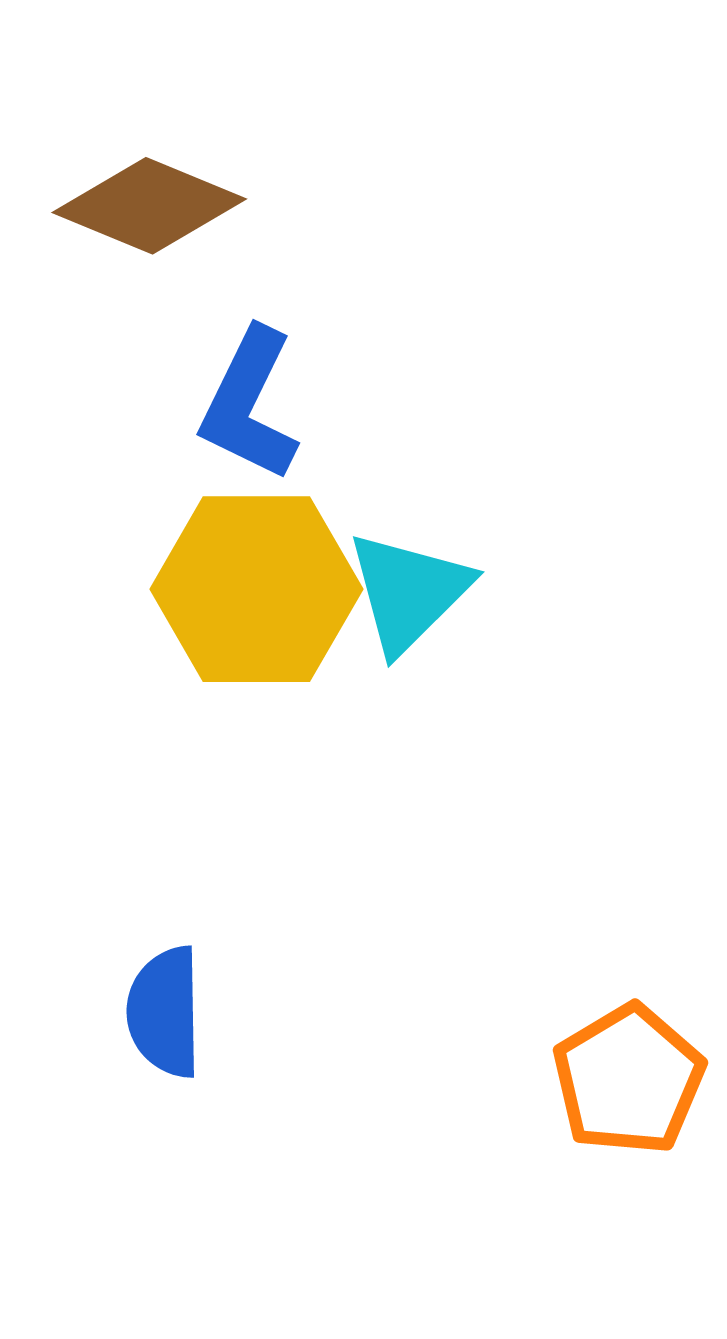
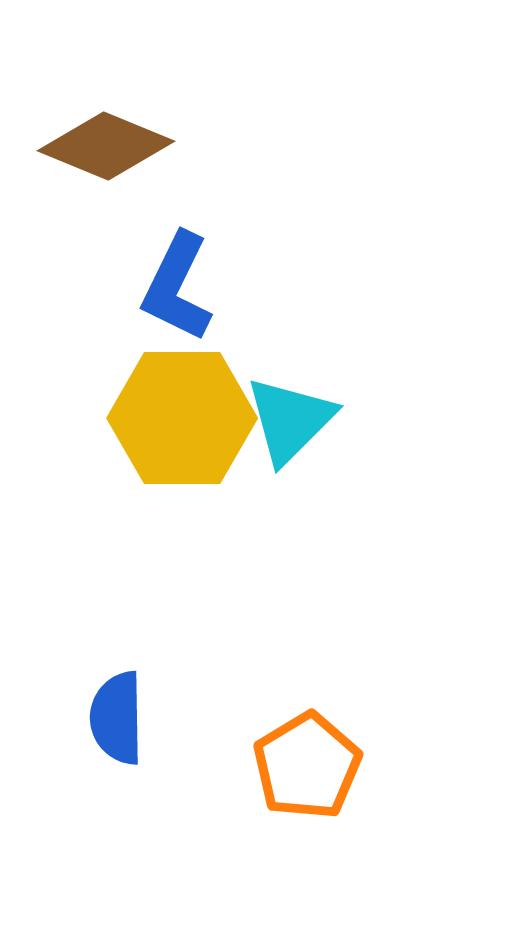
orange pentagon: (628, 1080) -> (307, 766), moved

